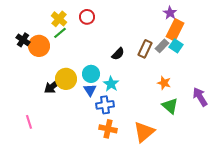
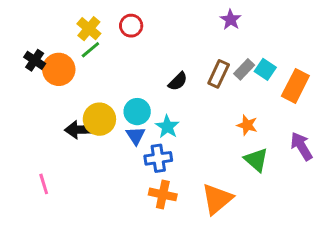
purple star: (170, 13) -> (231, 20), moved
orange rectangle: (175, 30) -> (295, 86), moved
black arrow: (53, 86) -> (80, 130), turned 36

